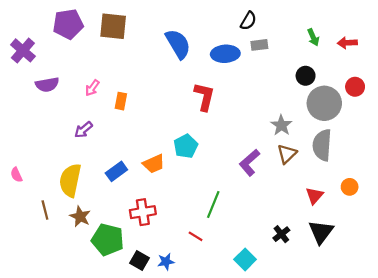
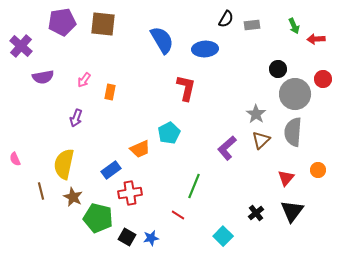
green arrow: (313, 37) -> (294, 26), moved
gray rectangle: (259, 45) -> (252, 25), moved
purple arrow: (83, 130) -> (76, 118), turned -30
blue rectangle: (116, 171) -> (111, 170), moved

